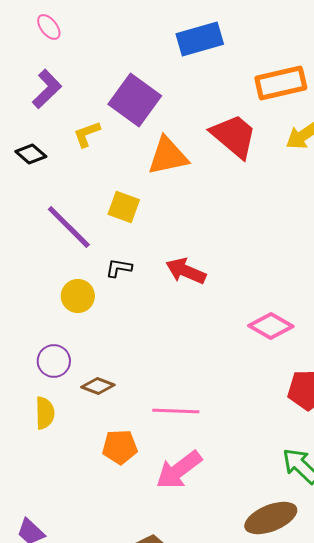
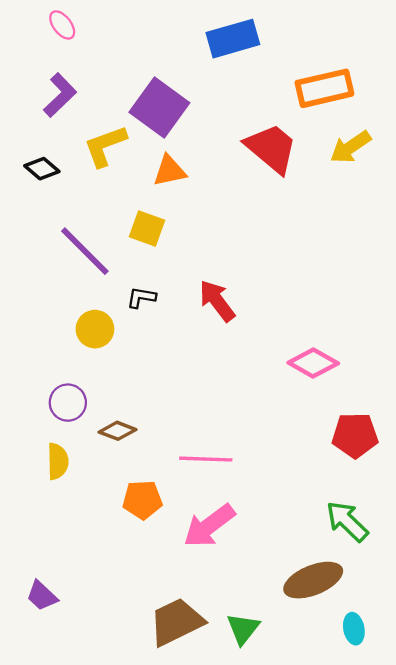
yellow L-shape: (87, 134) -> (105, 146), size x1.4
orange triangle: (168, 156) -> (170, 171), moved, size x0.7
red arrow: (186, 271) -> (217, 301), turned 30

